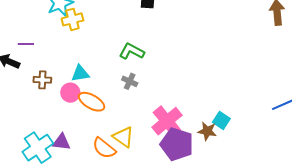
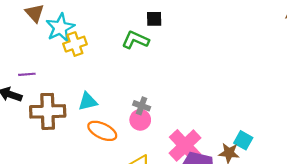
green L-shape: (132, 51) -> (135, 40), moved
brown cross: (42, 80) -> (48, 111), size x1.8
pink circle: (70, 93) -> (140, 120), moved

